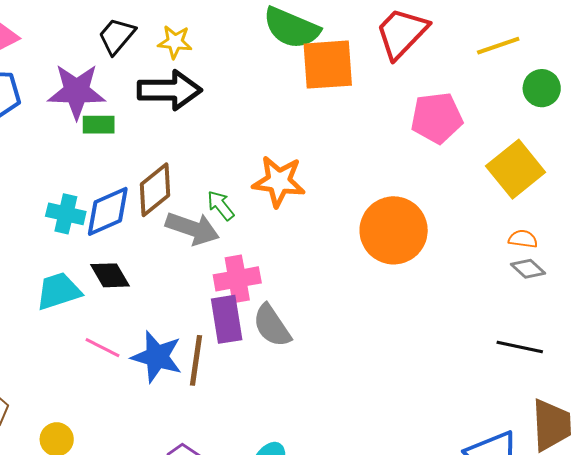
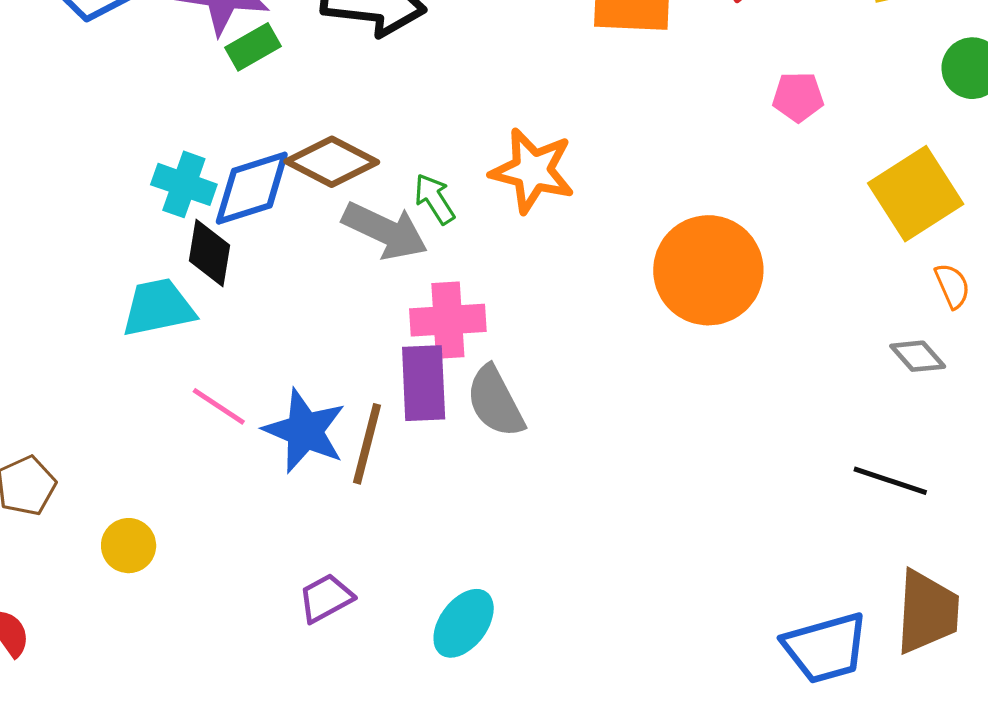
pink pentagon: (437, 118) -> (798, 97), size x0.6
green rectangle: (99, 125) -> (253, 47), turned -36
brown diamond: (155, 190) -> (332, 162), turned 60
orange semicircle: (523, 239) -> (952, 286), moved, turned 52
black diamond: (110, 275) -> (209, 253), moved, turned 33

